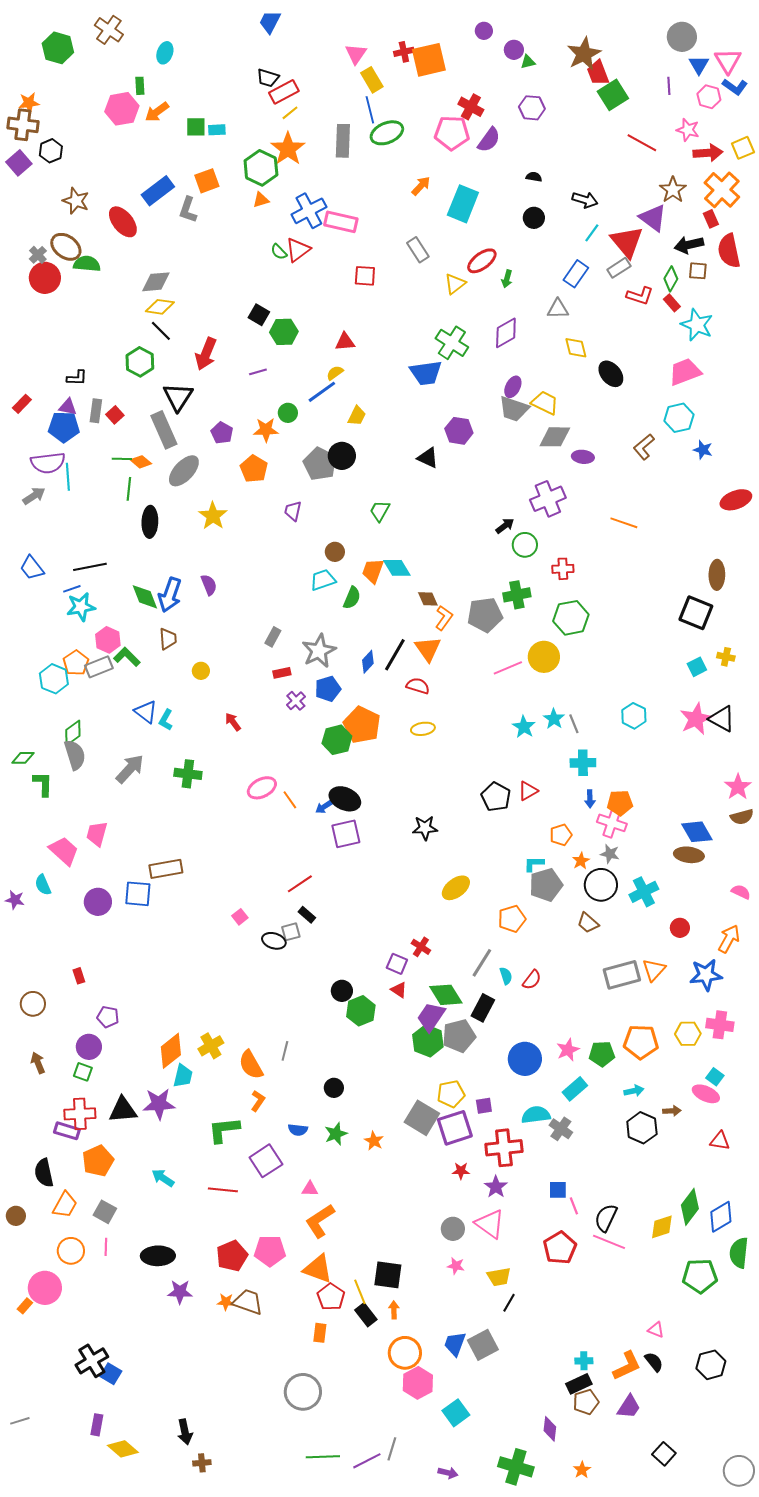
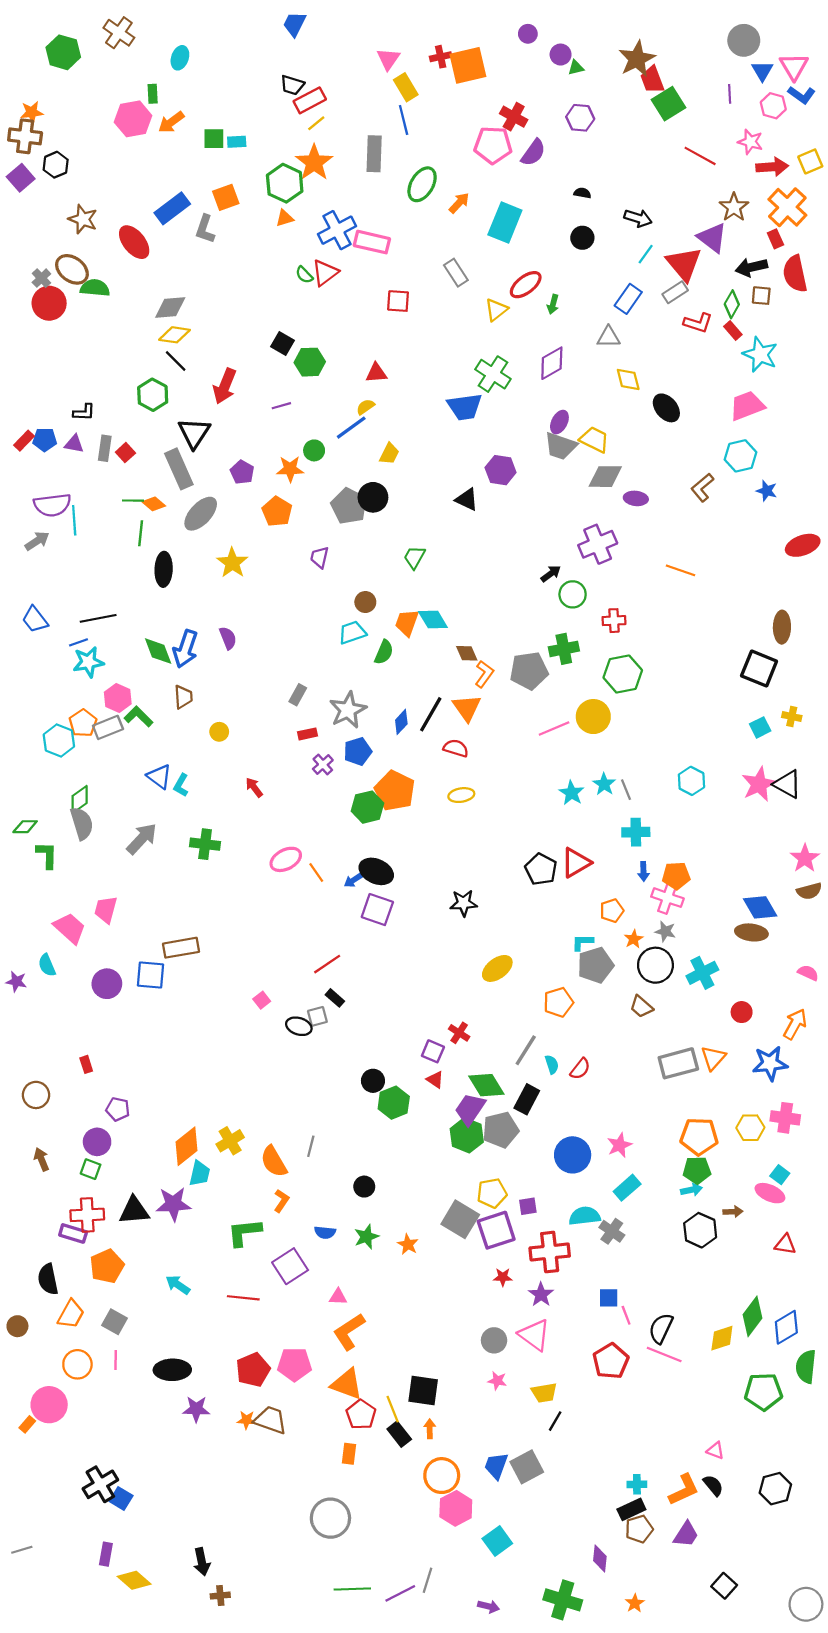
green ellipse: (387, 133) -> (422, 184), moved, turned -36
blue pentagon: (64, 427) -> (45, 440), moved, size x0.7
red triangle: (528, 791) -> (576, 863), size x1.4
purple square: (346, 834) -> (377, 910), turned 32
green pentagon: (602, 1054) -> (697, 1170), moved

